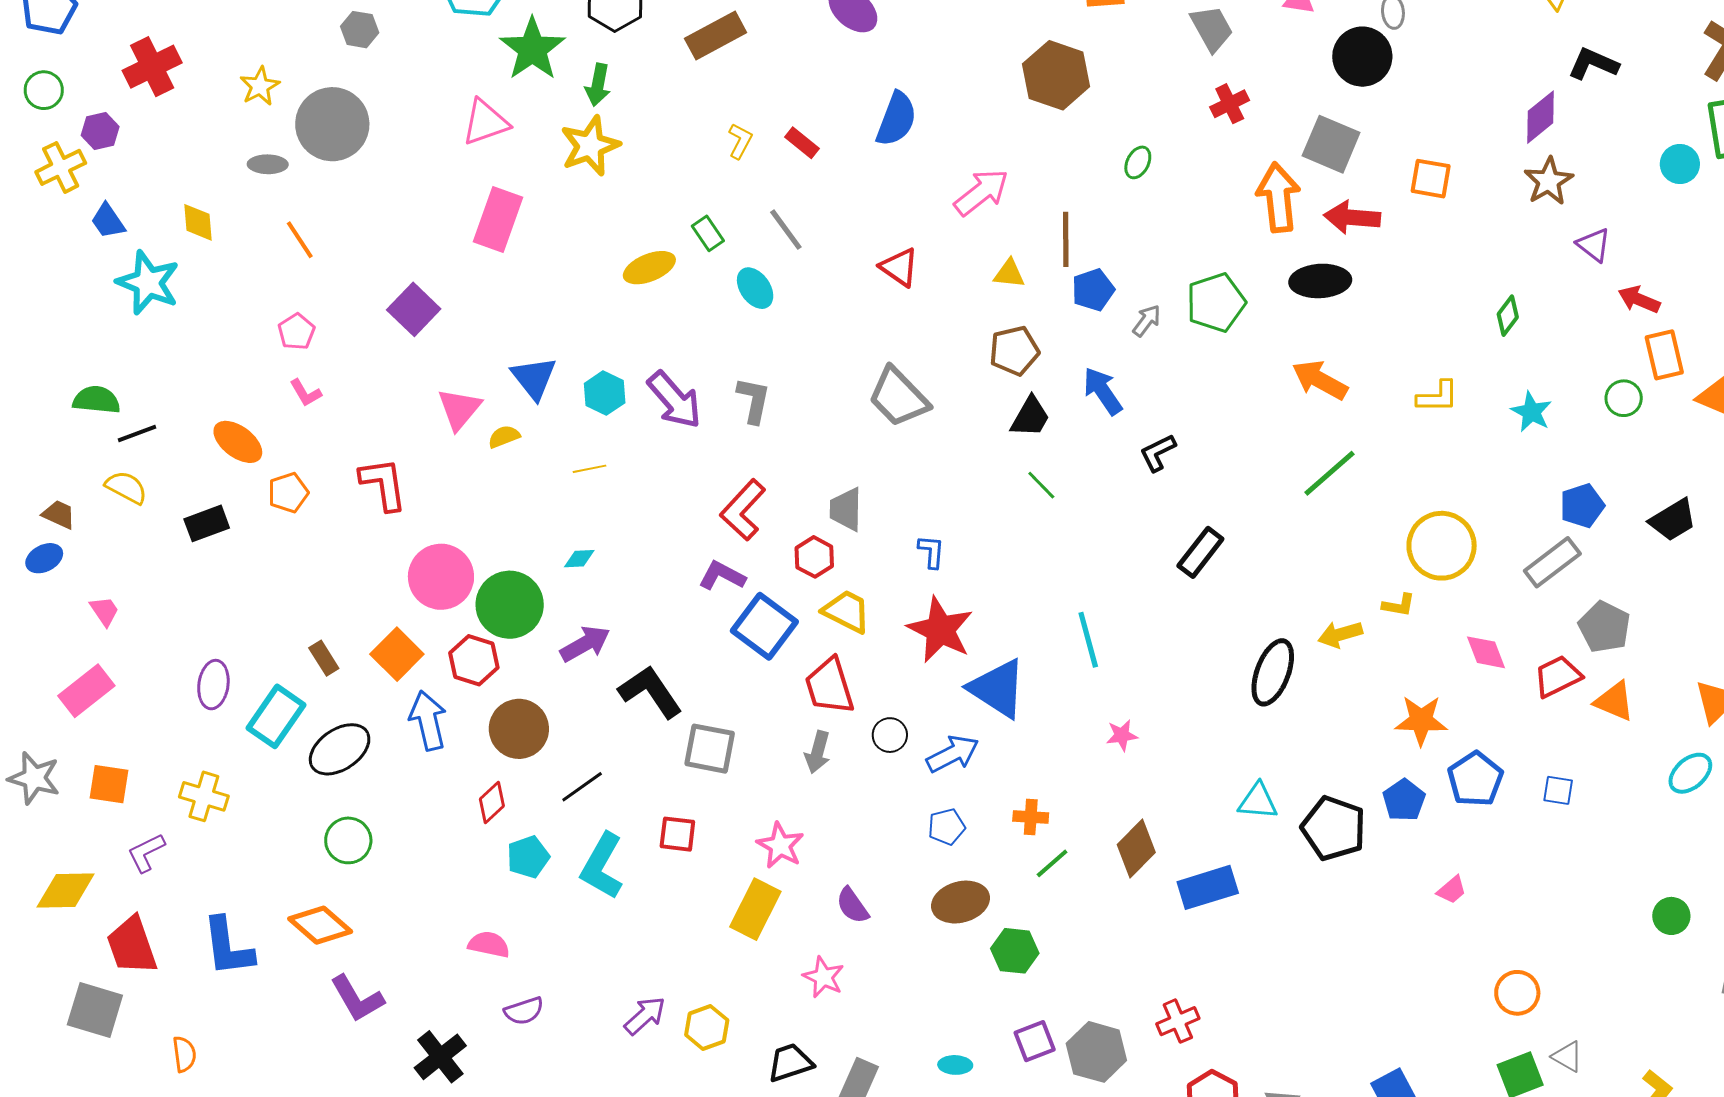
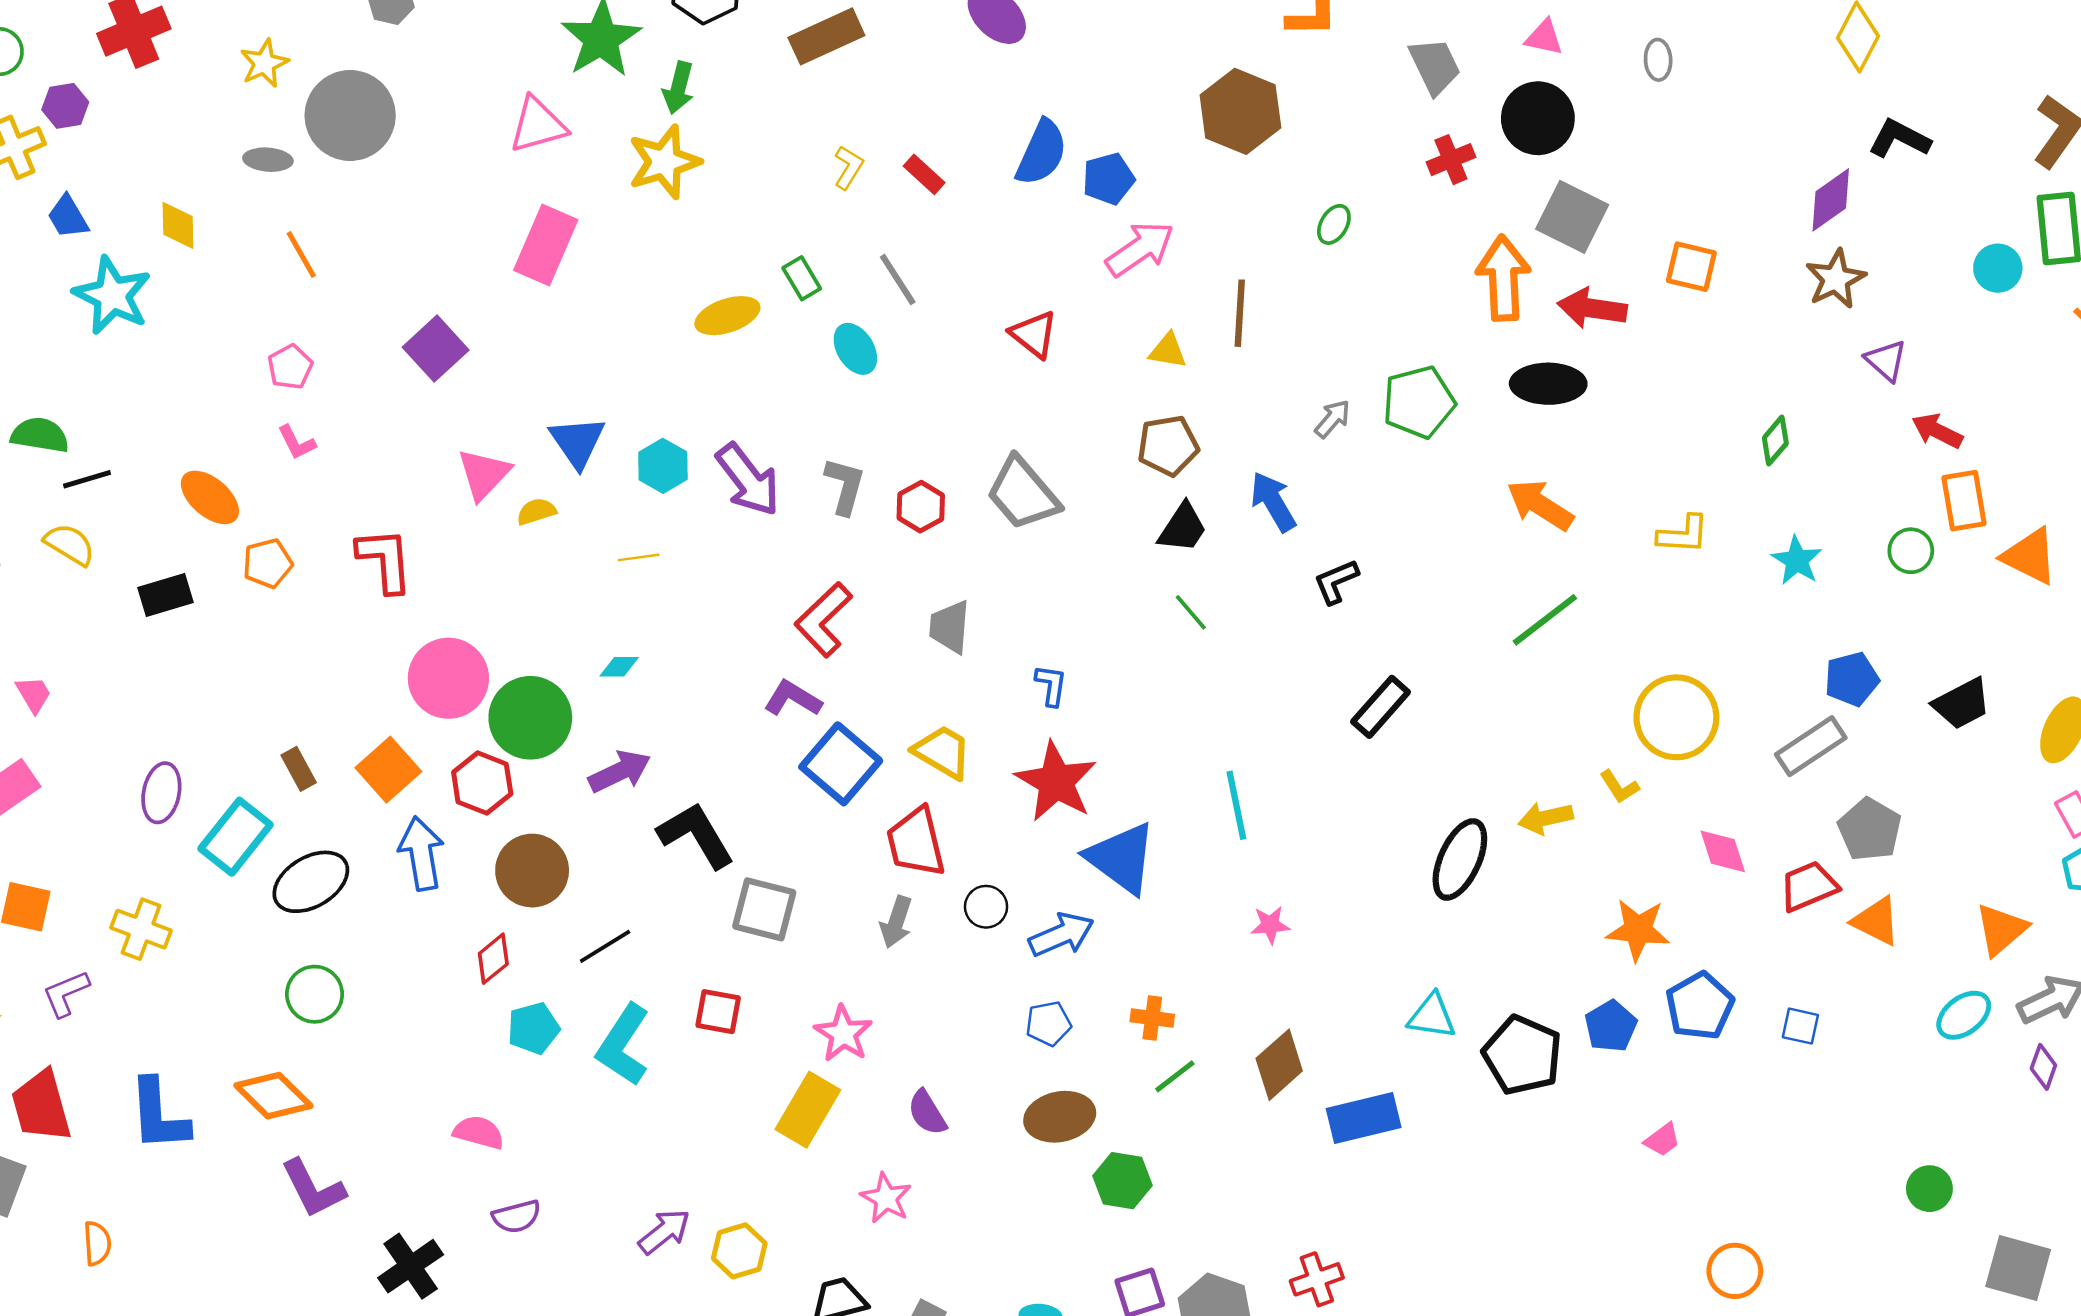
black circle: (1362, 57) -> (1538, 118), moved
blue pentagon: (1093, 290) -> (1108, 179), moved
red hexagon: (814, 557) -> (921, 507), moved
yellow L-shape: (1399, 605) -> (1619, 787), turned 44

